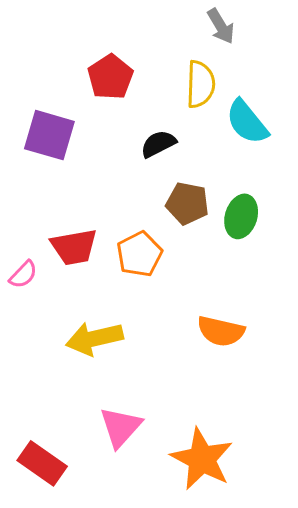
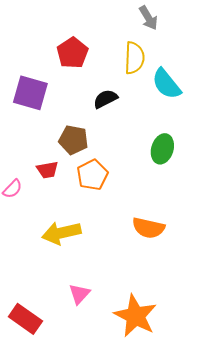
brown pentagon: (187, 203) -> (73, 140), moved
red trapezoid: (74, 247) -> (47, 170), size x0.7
pink triangle: (121, 427) -> (79, 294), size x0.7

